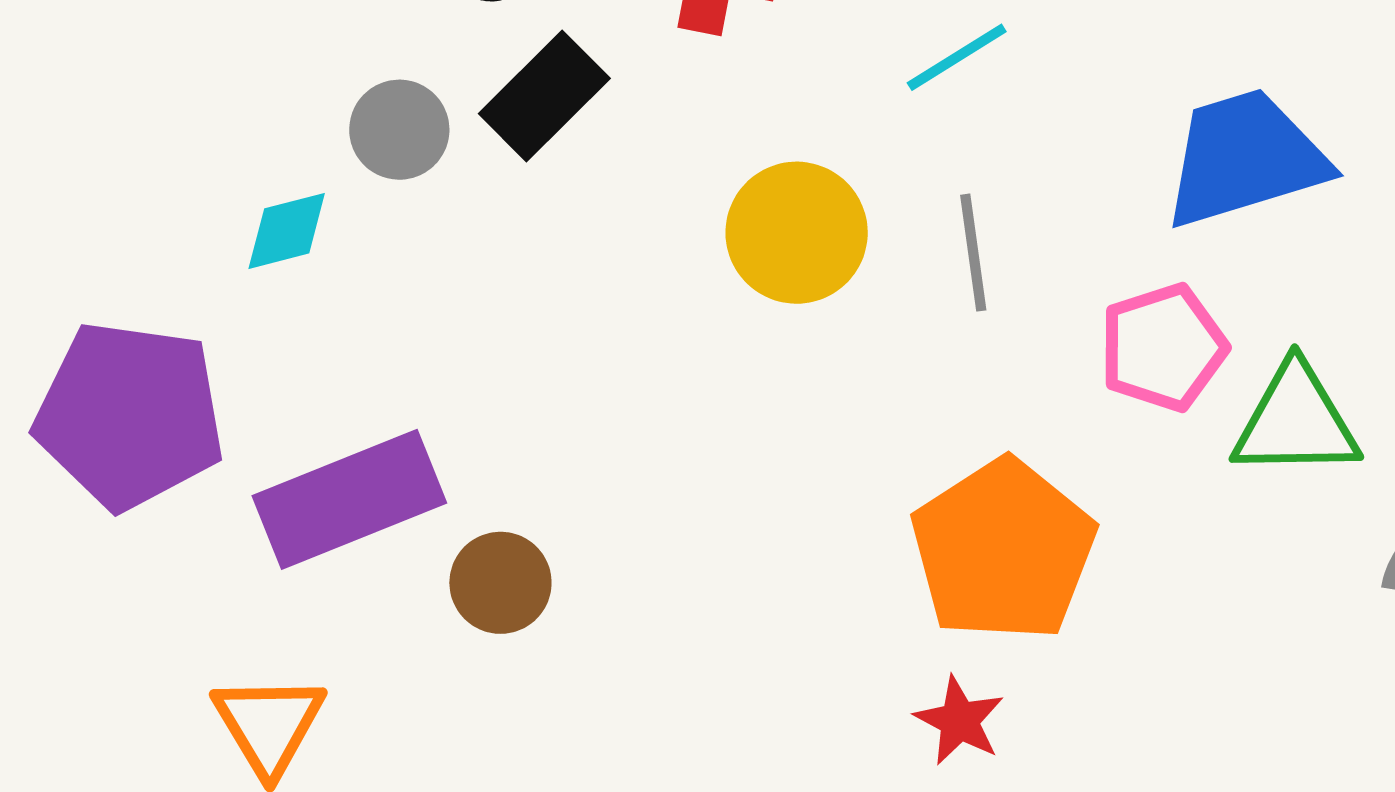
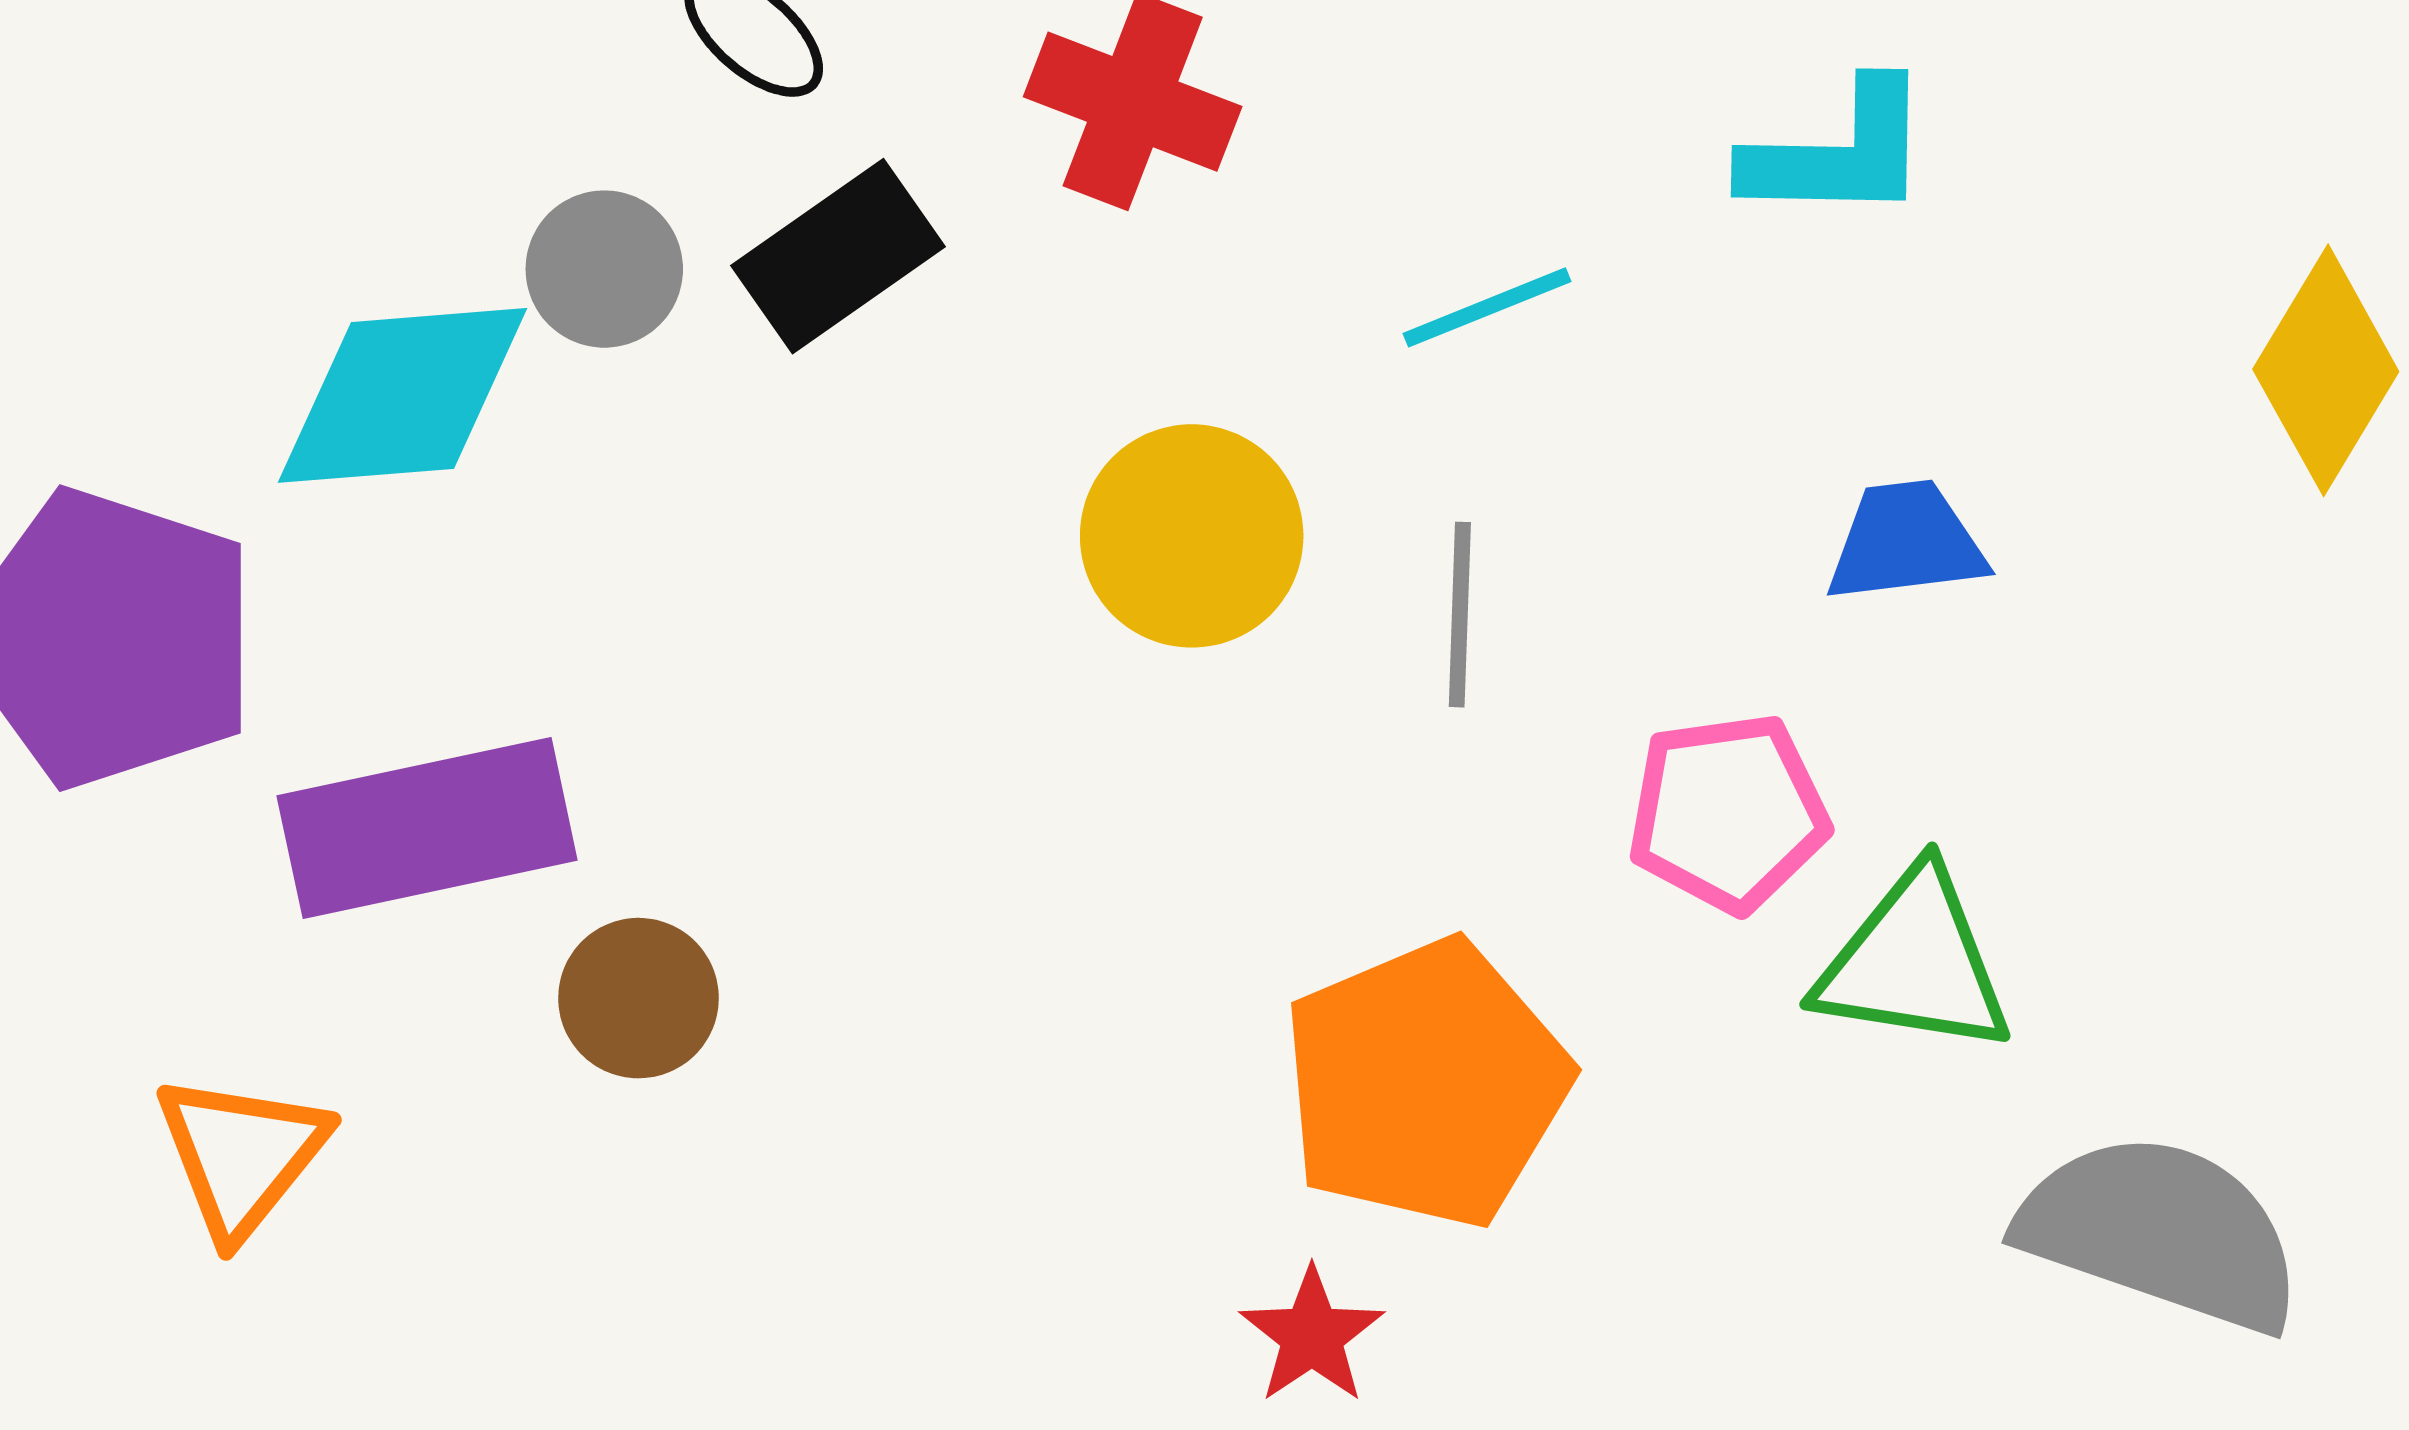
blue trapezoid: (1245, 158) -> (1906, 542), size x0.6
cyan diamond: (287, 231) -> (402, 395), size x1.8

